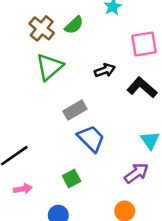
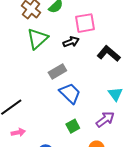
pink square: (144, 44) -> (85, 23), moved
black arrow: (105, 70) -> (71, 42), moved
green square: (72, 179) -> (73, 126), moved

